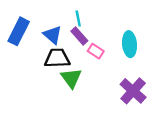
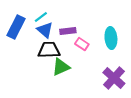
cyan line: (78, 18) -> (41, 17), moved, turned 64
purple rectangle: (79, 36) -> (68, 31), turned -56
green triangle: (71, 78) -> (61, 67), turned 42

